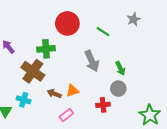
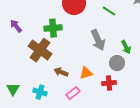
gray circle: (118, 89) -> (117, 63), moved
orange triangle: (72, 91) -> (86, 73), moved
cyan cross: (24, 100) -> (40, 92), moved

